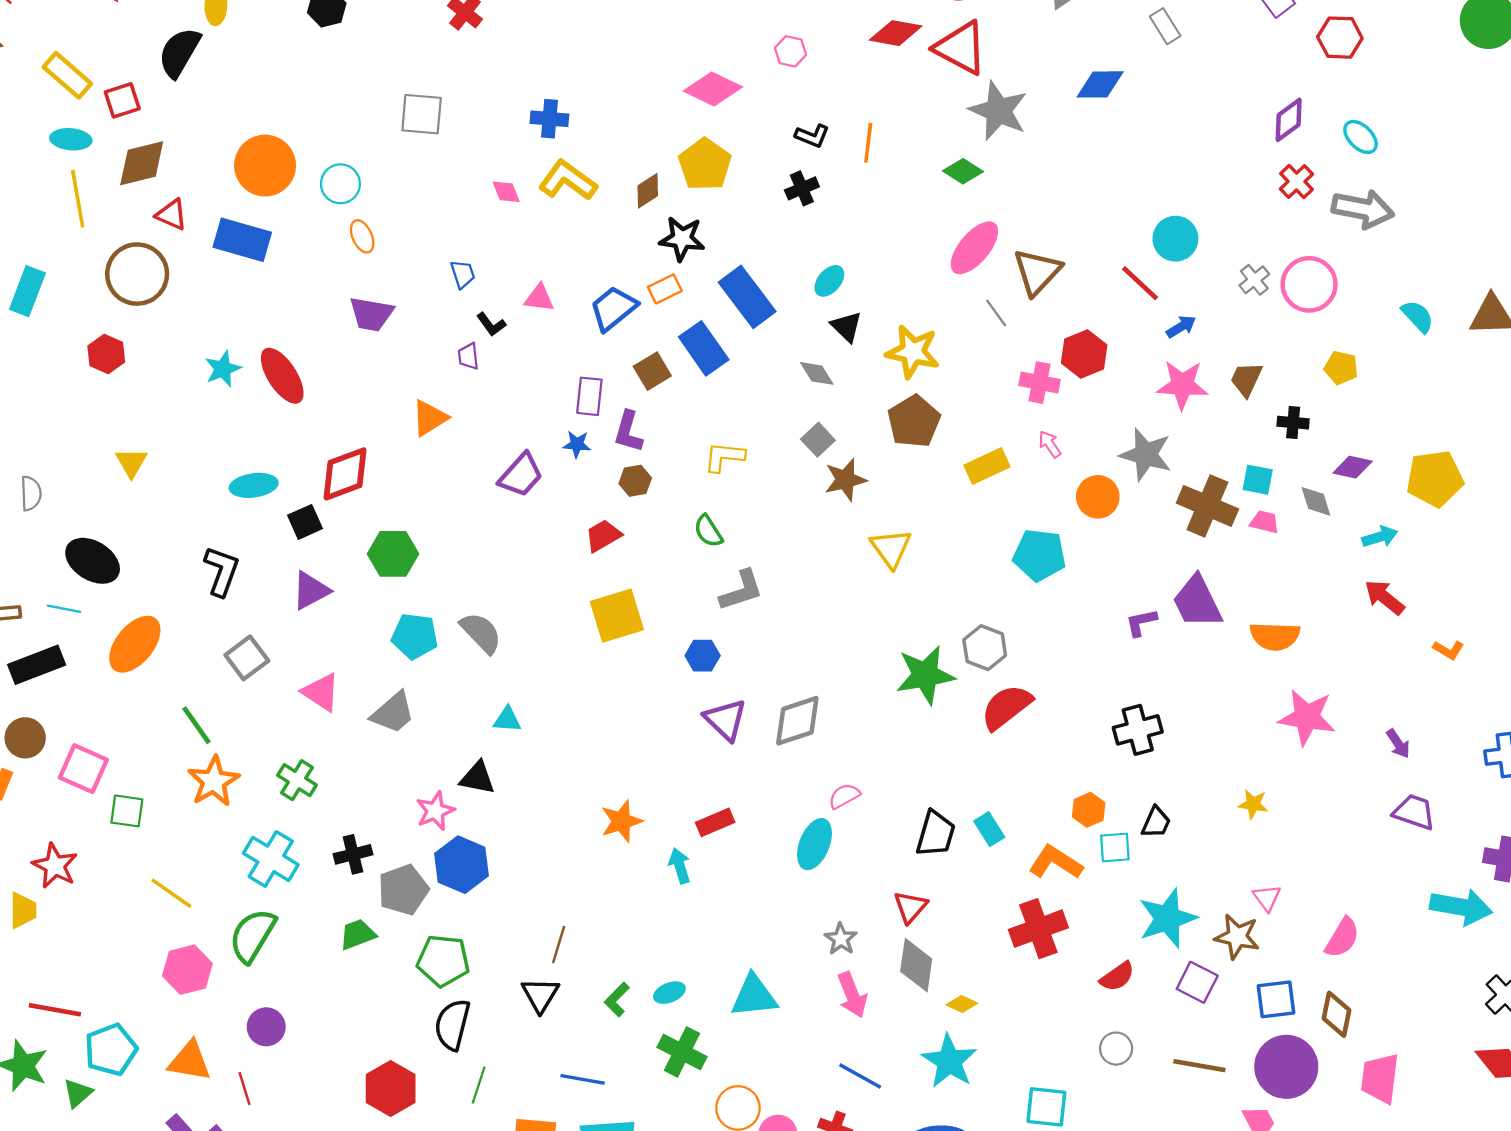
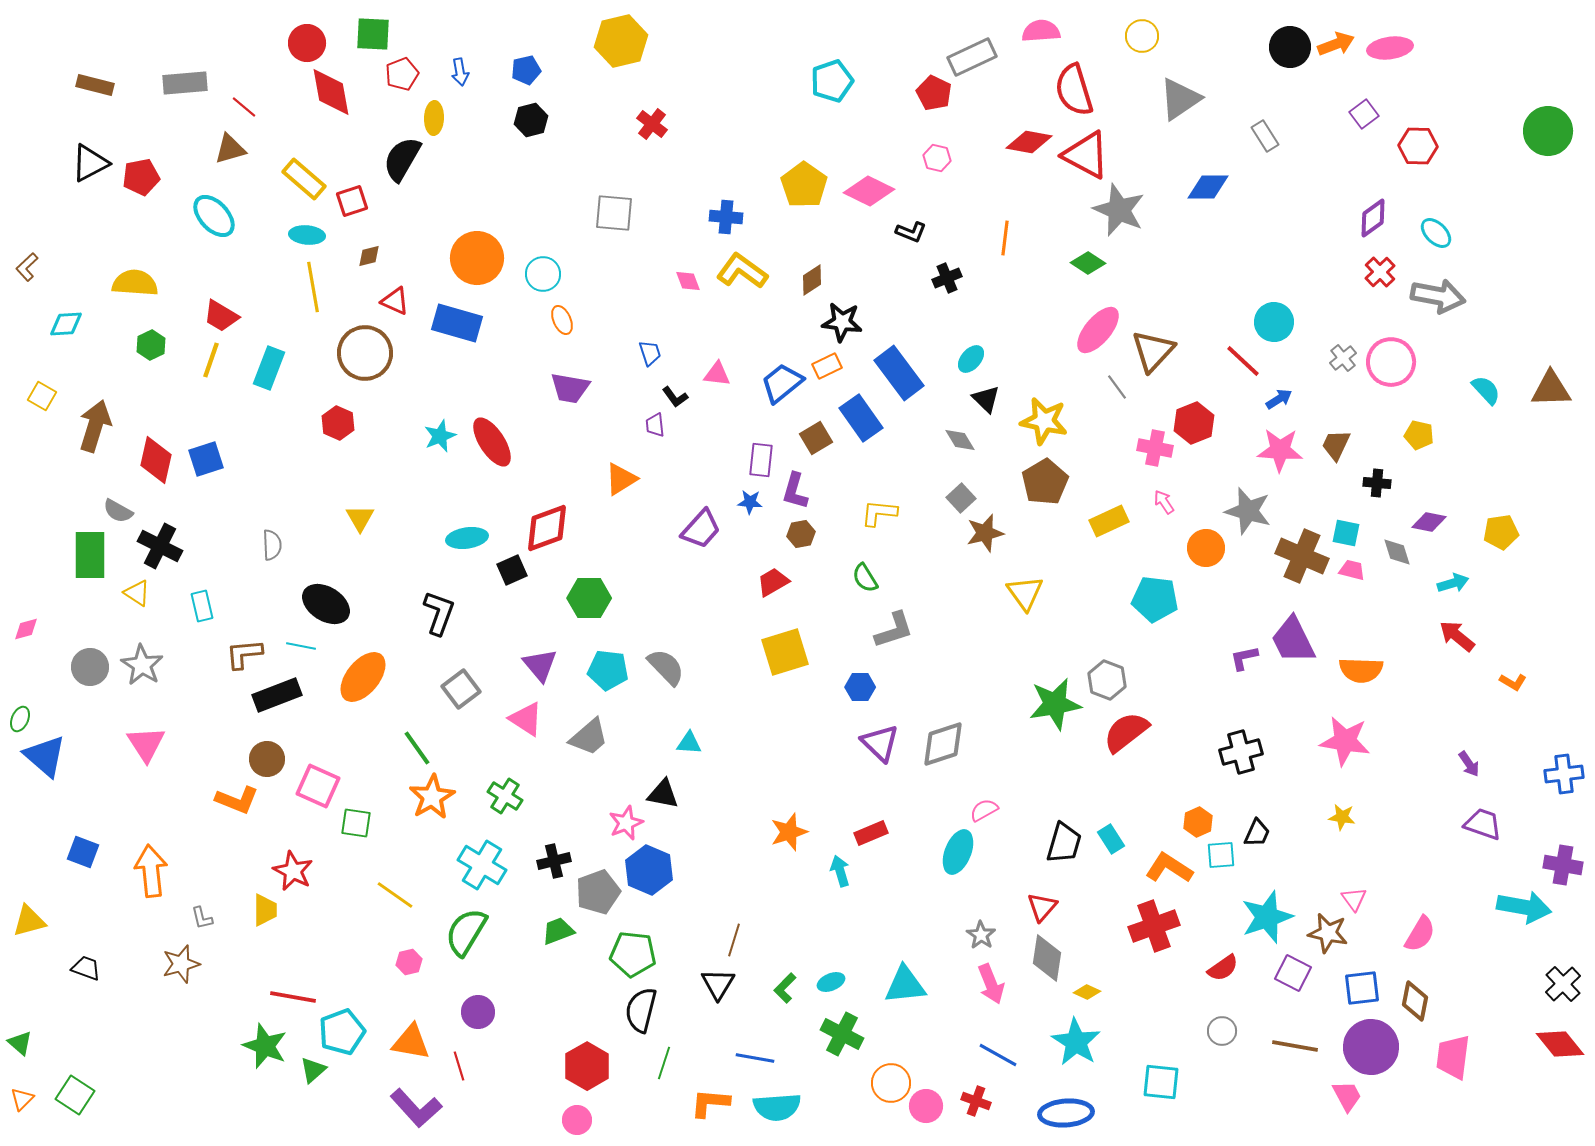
black L-shape: (812, 136) -> (911, 232), moved
brown diamond: (142, 163) -> (369, 256), size x0.5
yellow pentagon: (705, 164) -> (804, 185), moved
yellow pentagon: (1435, 479) -> (1501, 532), size x0.7
purple triangle: (311, 590) -> (540, 665), moved, turned -42
pink star: (1307, 717) -> (1345, 741), moved
pink hexagon: (187, 970) -> (409, 962), size x0.6

